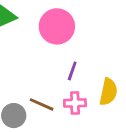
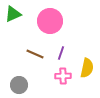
brown line: (42, 104) -> (35, 54), moved

